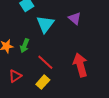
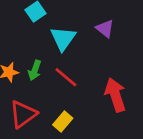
red line: (45, 62) -> (66, 77), moved
red triangle: (15, 76) -> (23, 114), size x1.5

